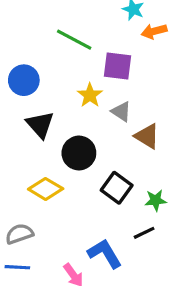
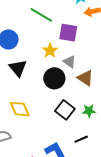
black circle: (79, 153) -> (54, 78), moved
yellow diamond: (46, 189) -> (20, 109), turned 35
green star: (156, 200) -> (89, 111), moved

